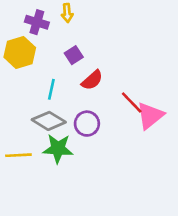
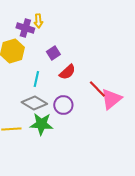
yellow arrow: (67, 13) -> (38, 21), moved

